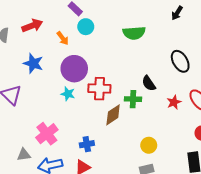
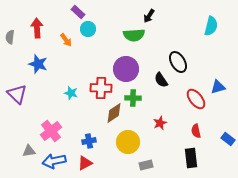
black arrow: (177, 13) -> (149, 16), moved
red arrow: (32, 26) -> (37, 28), turned -72
purple circle: (74, 69) -> (126, 69), moved
black semicircle: (149, 83) -> (161, 80), moved
red star: (174, 102) -> (160, 123), moved
yellow circle: (149, 145) -> (128, 142), moved, size x1.5

